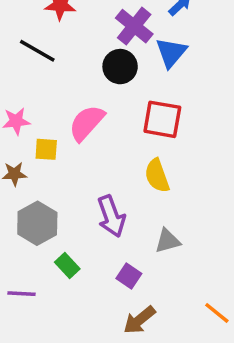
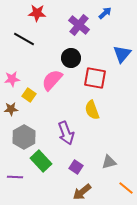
blue triangle: (171, 52) -> (122, 54), moved
black circle: (120, 67) -> (71, 58), moved
yellow square: (46, 149) -> (29, 95), turned 32
gray triangle: (168, 241) -> (109, 162), moved
green rectangle: (67, 265) -> (41, 161), size x1.5

